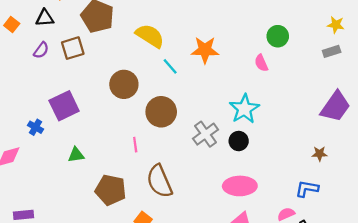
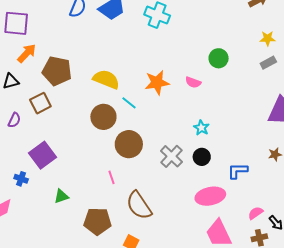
purple semicircle: (41, 50) -> (14, 120), moved
pink semicircle: (261, 63) -> (193, 82), moved, turned -35
brown circle: (124, 84) -> (103, 117), moved
cyan star: (244, 109) -> (201, 128), size x0.6
blue L-shape: (307, 189) -> (238, 171), moved

